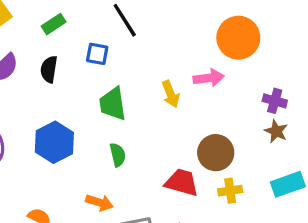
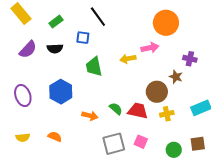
black semicircle: (49, 69) -> (55, 49), turned -98
yellow arrow: (171, 94) -> (128, 59), turned 105
brown star: (276, 131) -> (176, 77), moved
green semicircle: (118, 155) -> (116, 109), moved, turned -32
orange arrow: (99, 202) -> (90, 116), moved

